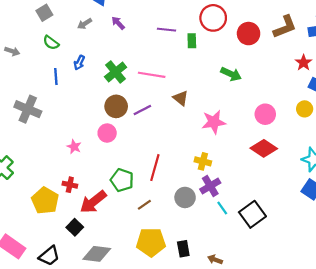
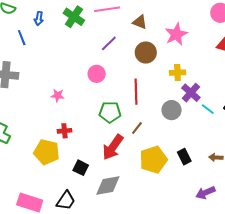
brown circle: (116, 106) -> (146, 53), moved
pink circle: (107, 133) -> (97, 74), moved
red arrow: (93, 202) -> (113, 147), moved

